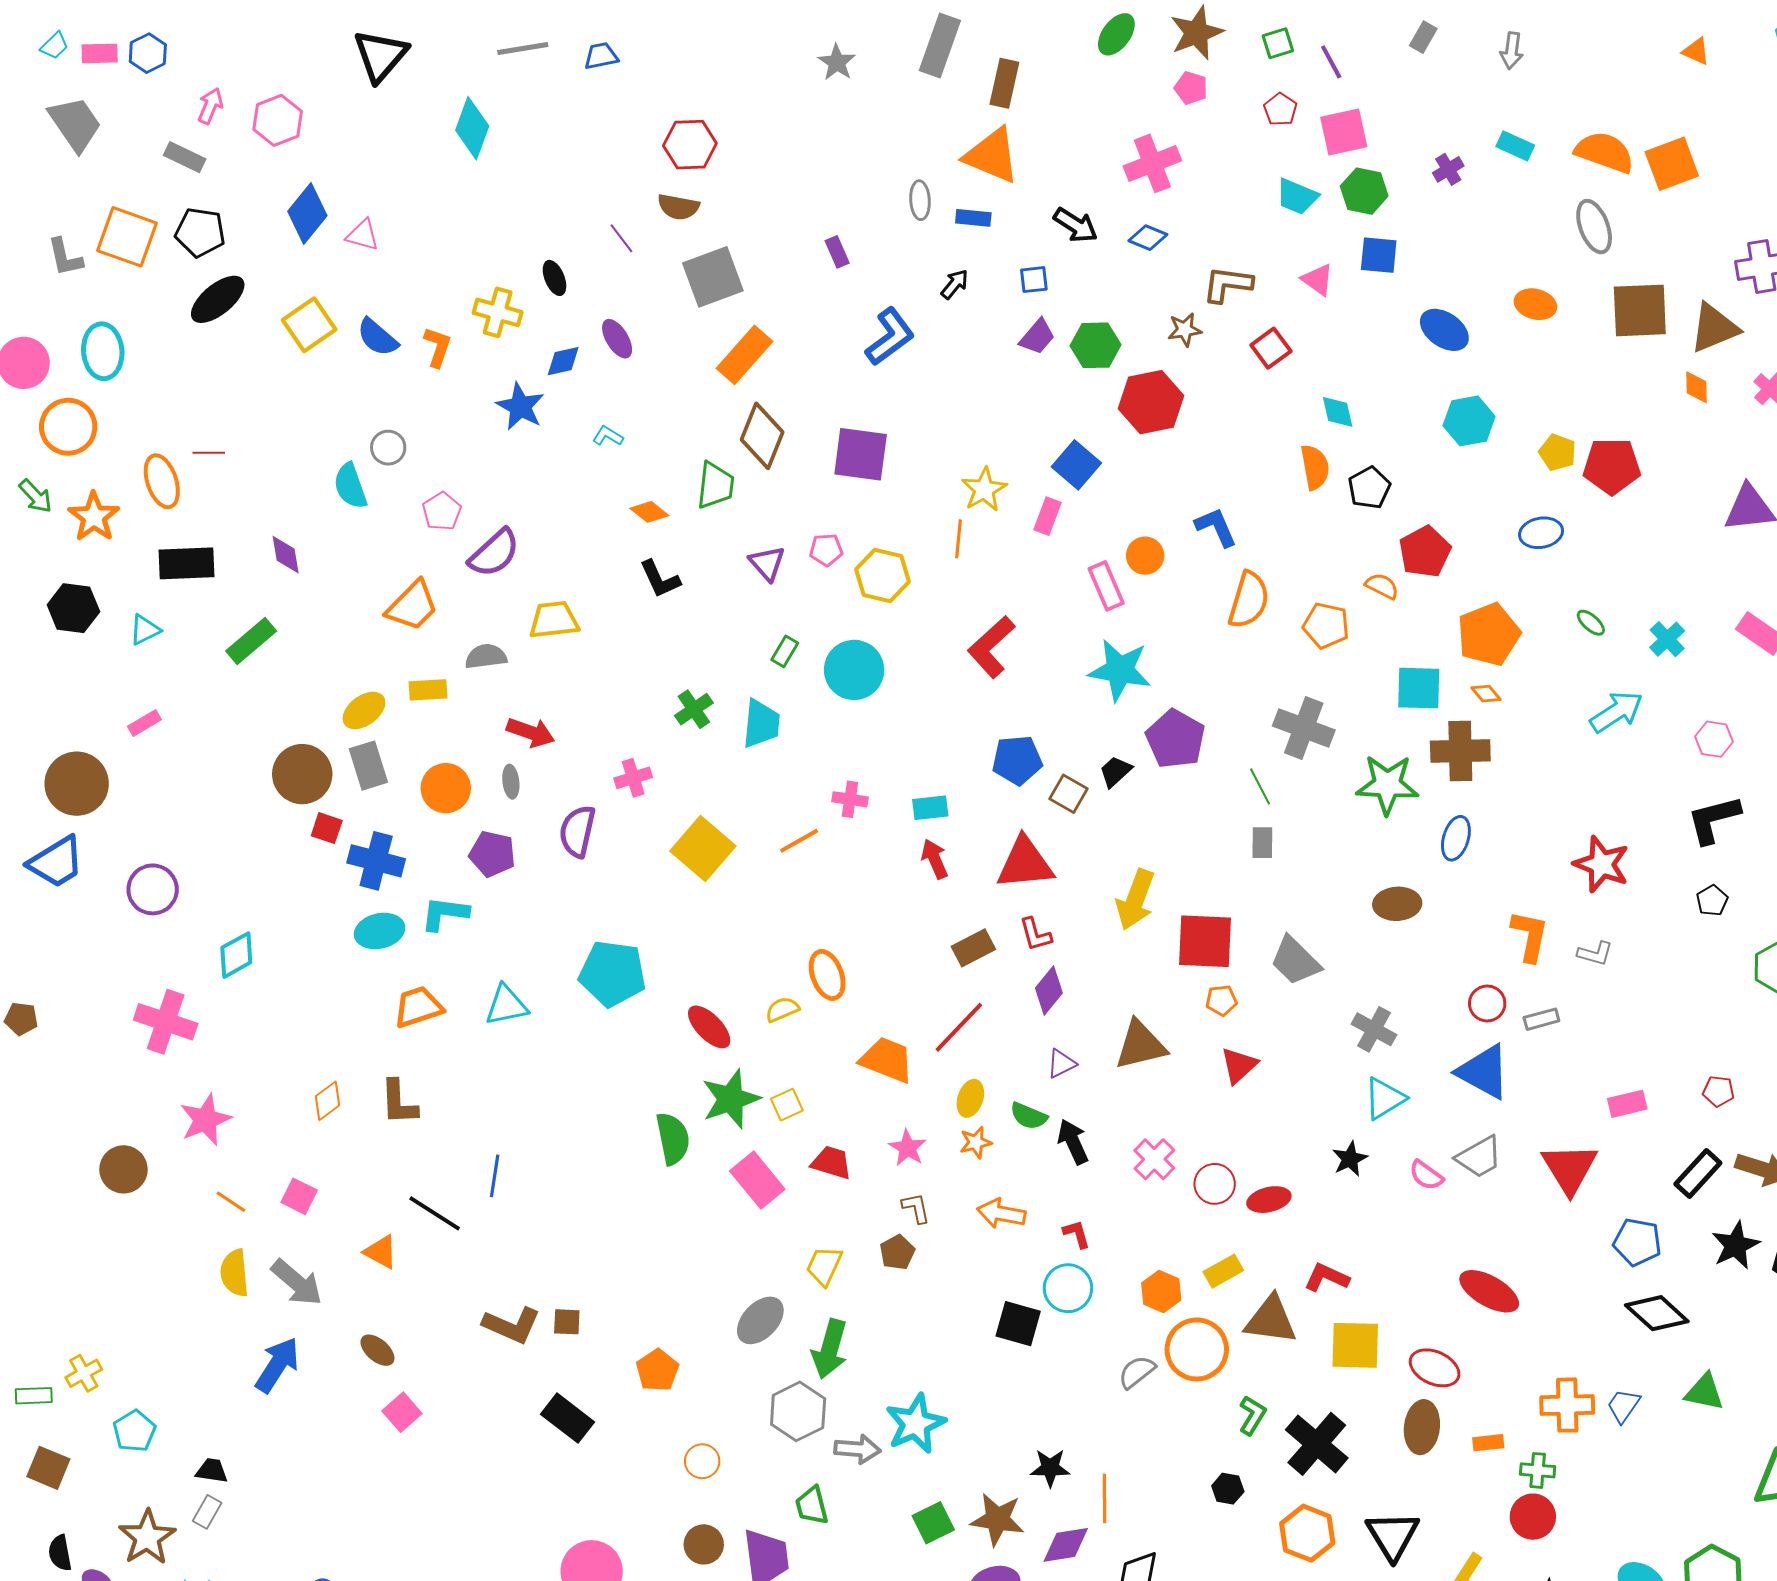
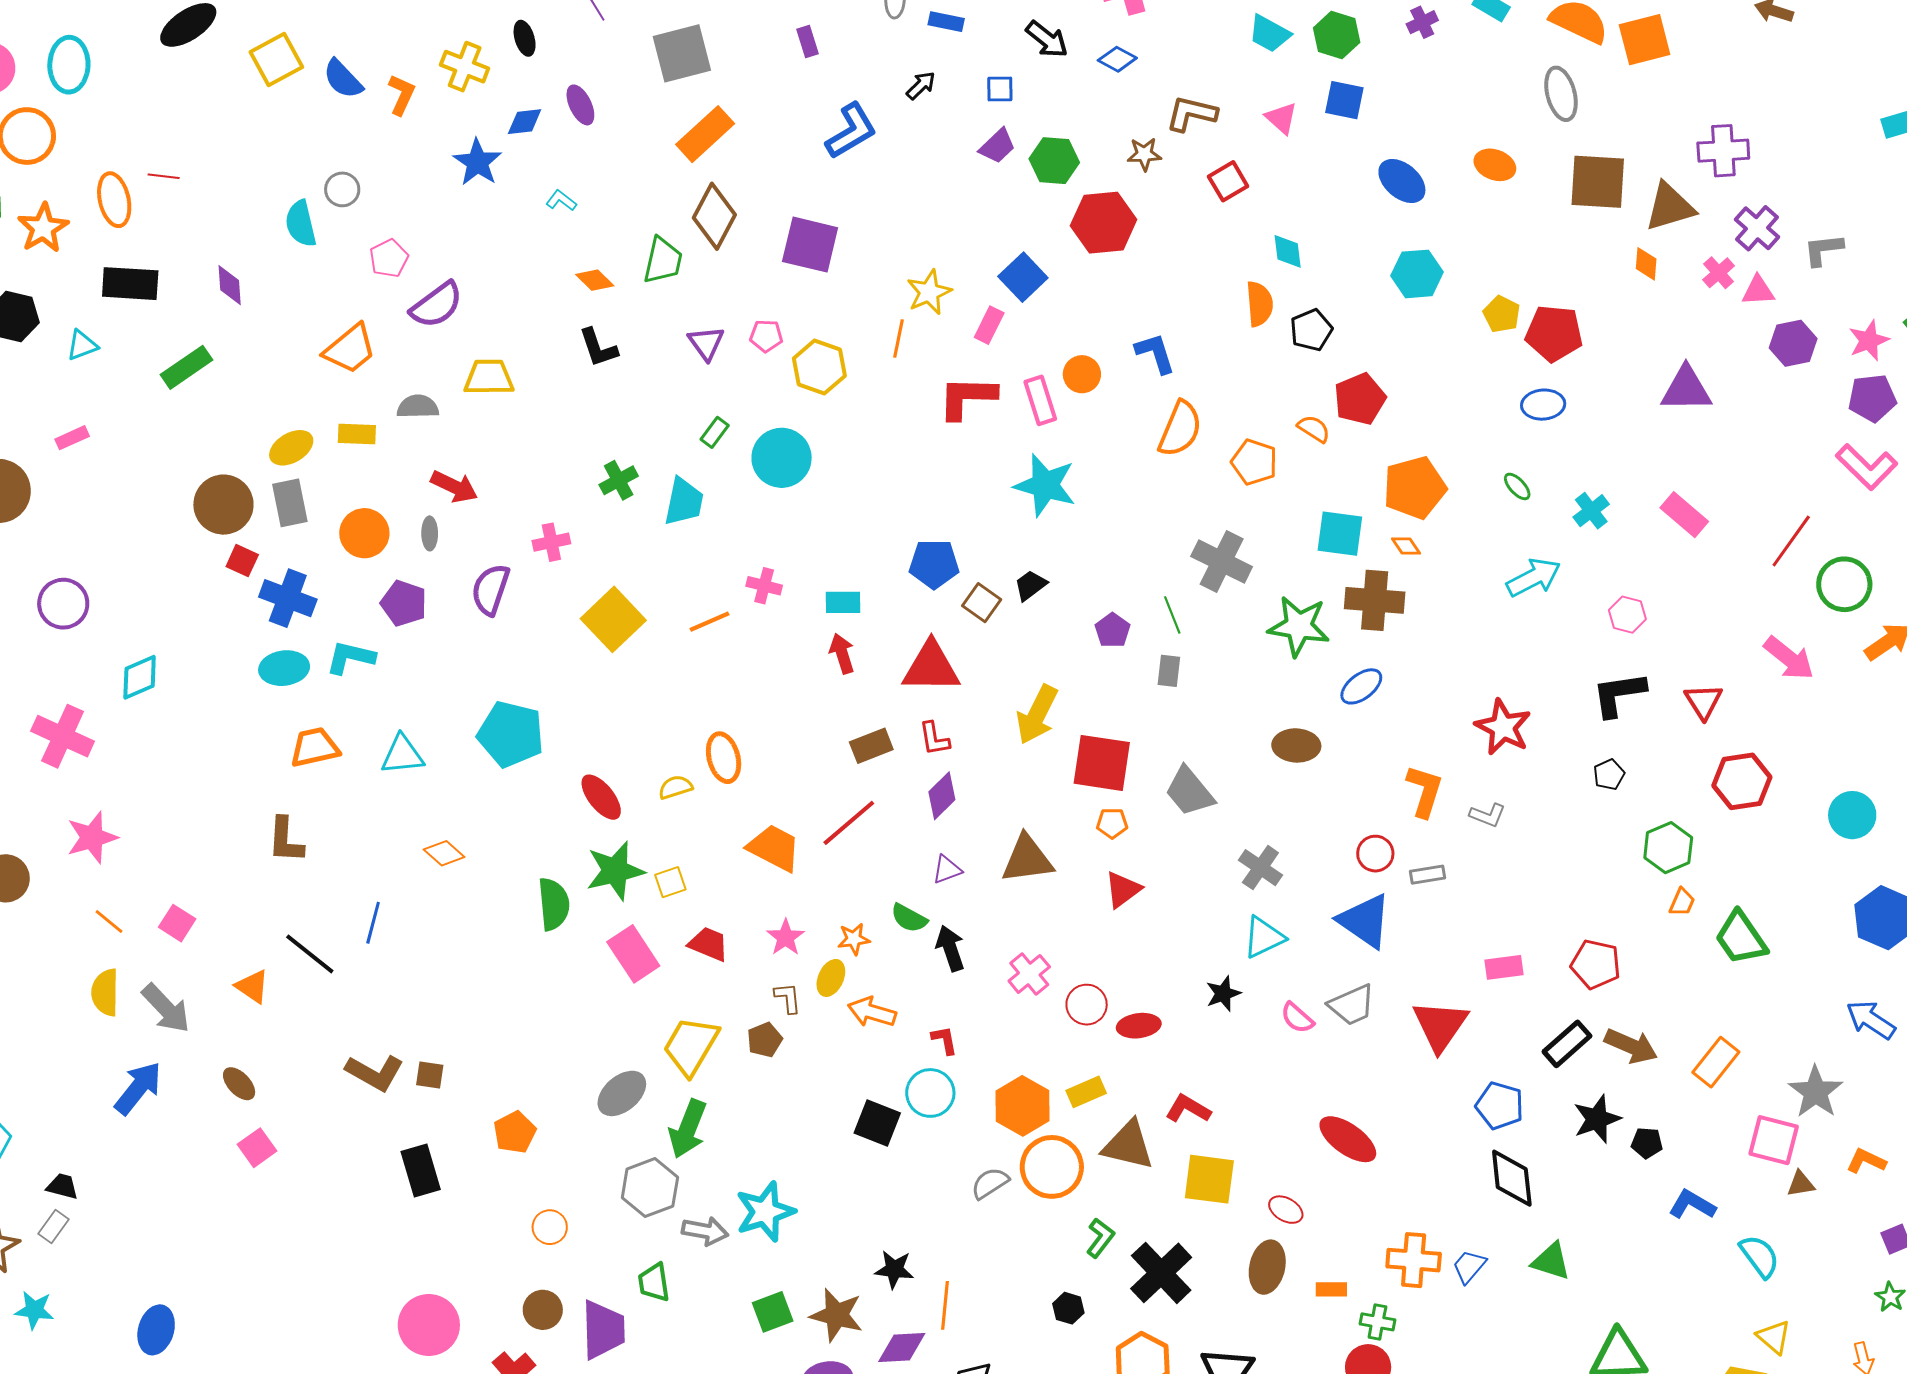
blue ellipse: (1541, 533) -> (1543, 405), moved
red L-shape: (991, 647) -> (967, 397), moved, turned 38
purple pentagon: (1175, 739) -> (1113, 630), moved, size x0.6
blue ellipse: (1456, 838) -> (1361, 686), turned 30
red pentagon: (1718, 1091) -> (1596, 964), size x1.6
yellow ellipse: (970, 1098) -> (831, 978), moved
orange diamond: (328, 1101) -> (444, 853), moved, turned 72
yellow trapezoid: (824, 1266) -> (691, 1046), size x1.5
orange hexagon: (1161, 1292) -> (1023, 1106), size x1.4
black diamond: (1657, 1313) -> (1512, 1178), turned 36
red ellipse: (1435, 1368) -> (1286, 1210), size x0.7
black rectangle: (567, 1418) -> (421, 1170), turned 30

